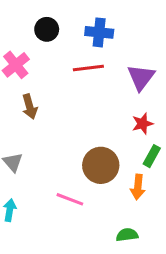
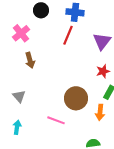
red line: (88, 68) -> (68, 35), turned -60

